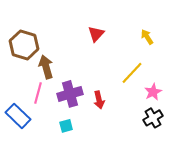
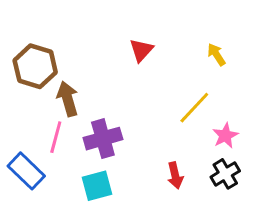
red arrow: (99, 100) -> (175, 175), moved
cyan square: (66, 126) -> (97, 186), size x1.5

